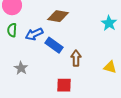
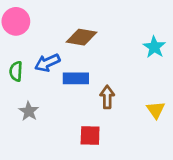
green semicircle: (12, 30) -> (16, 71), moved
blue rectangle: (54, 45) -> (76, 78), turned -36
yellow triangle: (110, 67) -> (156, 110), turned 40

